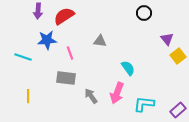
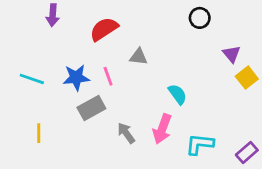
red semicircle: (64, 16) -> (104, 29), moved
blue star: (47, 40) -> (76, 78), moved
pink line: (70, 53) -> (108, 76), moved
gray rectangle: (66, 78) -> (91, 108), turned -36

